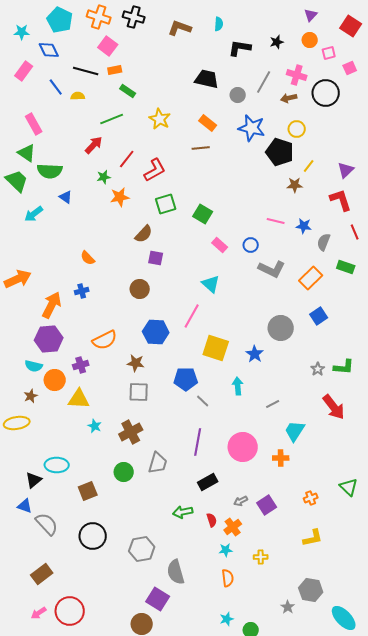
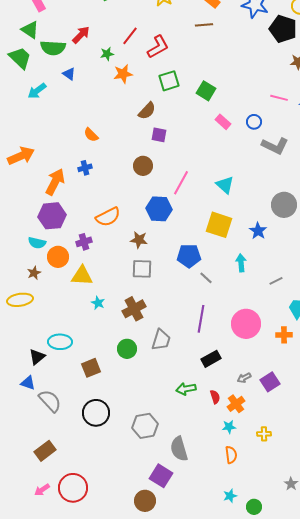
red arrow: (94, 145) -> (81, 35), moved
cyan triangle: (211, 284) -> (225, 185), moved
pink line: (192, 316) -> (181, 183), moved

